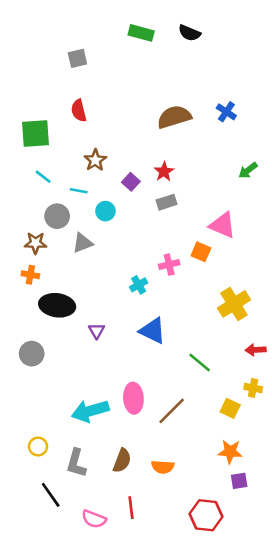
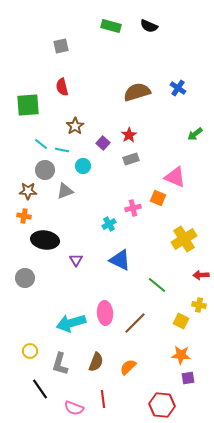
cyan line: (43, 177) -> (41, 144), moved
orange semicircle: (163, 467) -> (128, 367), turned 132

